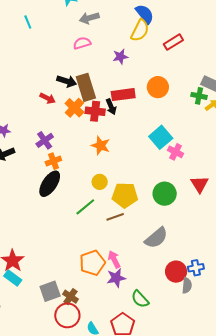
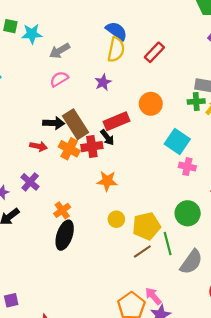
cyan square: (161, 137) -> (177, 141), moved
purple cross: (45, 140) -> (30, 182), moved
green line: (85, 207) -> (168, 244), moved, turned -50

